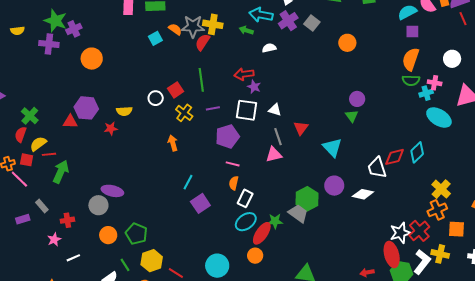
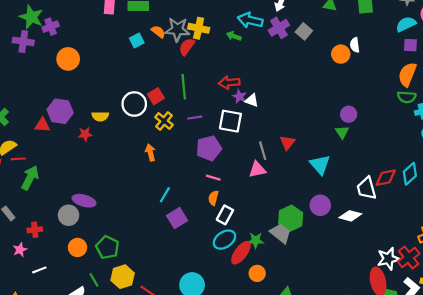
white semicircle: (269, 48) -> (355, 45), moved, turned -88
white circle: (156, 98) -> (134, 104), size x1.5
white triangle: (275, 110) -> (252, 100), moved
orange circle: (255, 256) -> (257, 273), moved

